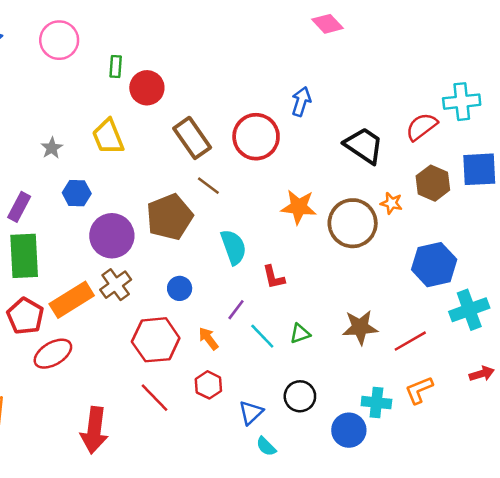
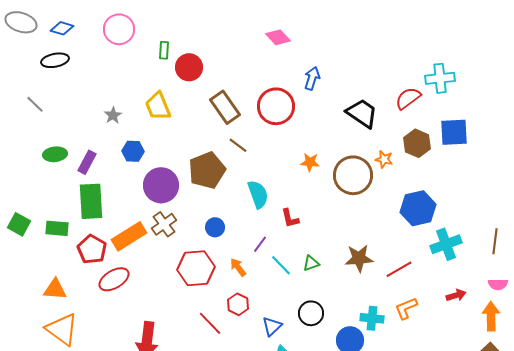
pink diamond: (328, 24) -> (278, 37), moved
orange star: (299, 207) -> (310, 162), size x0.7
red line: (154, 398) -> (210, 323), moved

